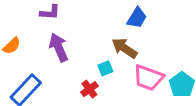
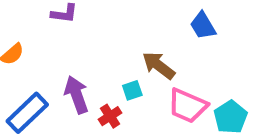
blue trapezoid: (137, 18) -> (203, 26), moved, turned 115
purple arrow: (59, 47) -> (76, 95), moved

